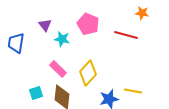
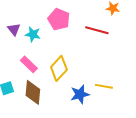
purple triangle: (45, 25) -> (14, 29), moved

